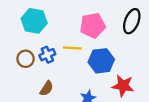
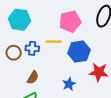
blue cross: (47, 55) -> (32, 48), turned 32

